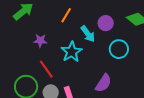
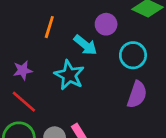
red line: (46, 69) -> (24, 102), moved
purple semicircle: (103, 83) -> (137, 95), moved

